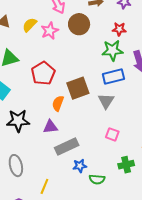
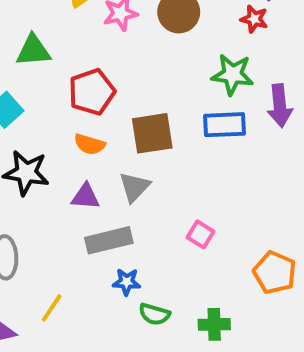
red star: (119, 29) -> (254, 19), moved
gray triangle: (106, 101) -> (134, 187), moved
orange semicircle: (58, 103) -> (90, 144), moved, turned -105
green cross: (126, 165) -> (214, 324), moved

